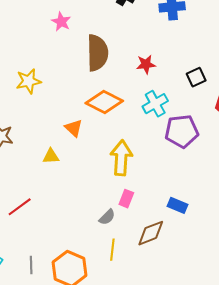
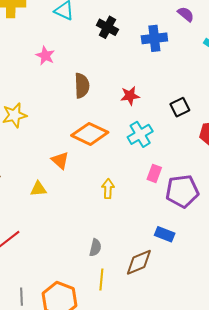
brown semicircle: (97, 53) -> (82, 86), size x0.7
purple pentagon: (182, 131) -> (182, 191), moved
yellow arrow: (121, 158) -> (108, 189), size x0.6
pink rectangle: (126, 199) -> (154, 173), moved
gray semicircle: (107, 217) -> (95, 248), turned -30

